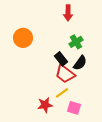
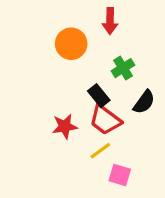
orange circle: (23, 38) -> (71, 44), moved
black semicircle: (80, 63) -> (144, 102), moved
red star: (45, 105) -> (65, 126), moved

